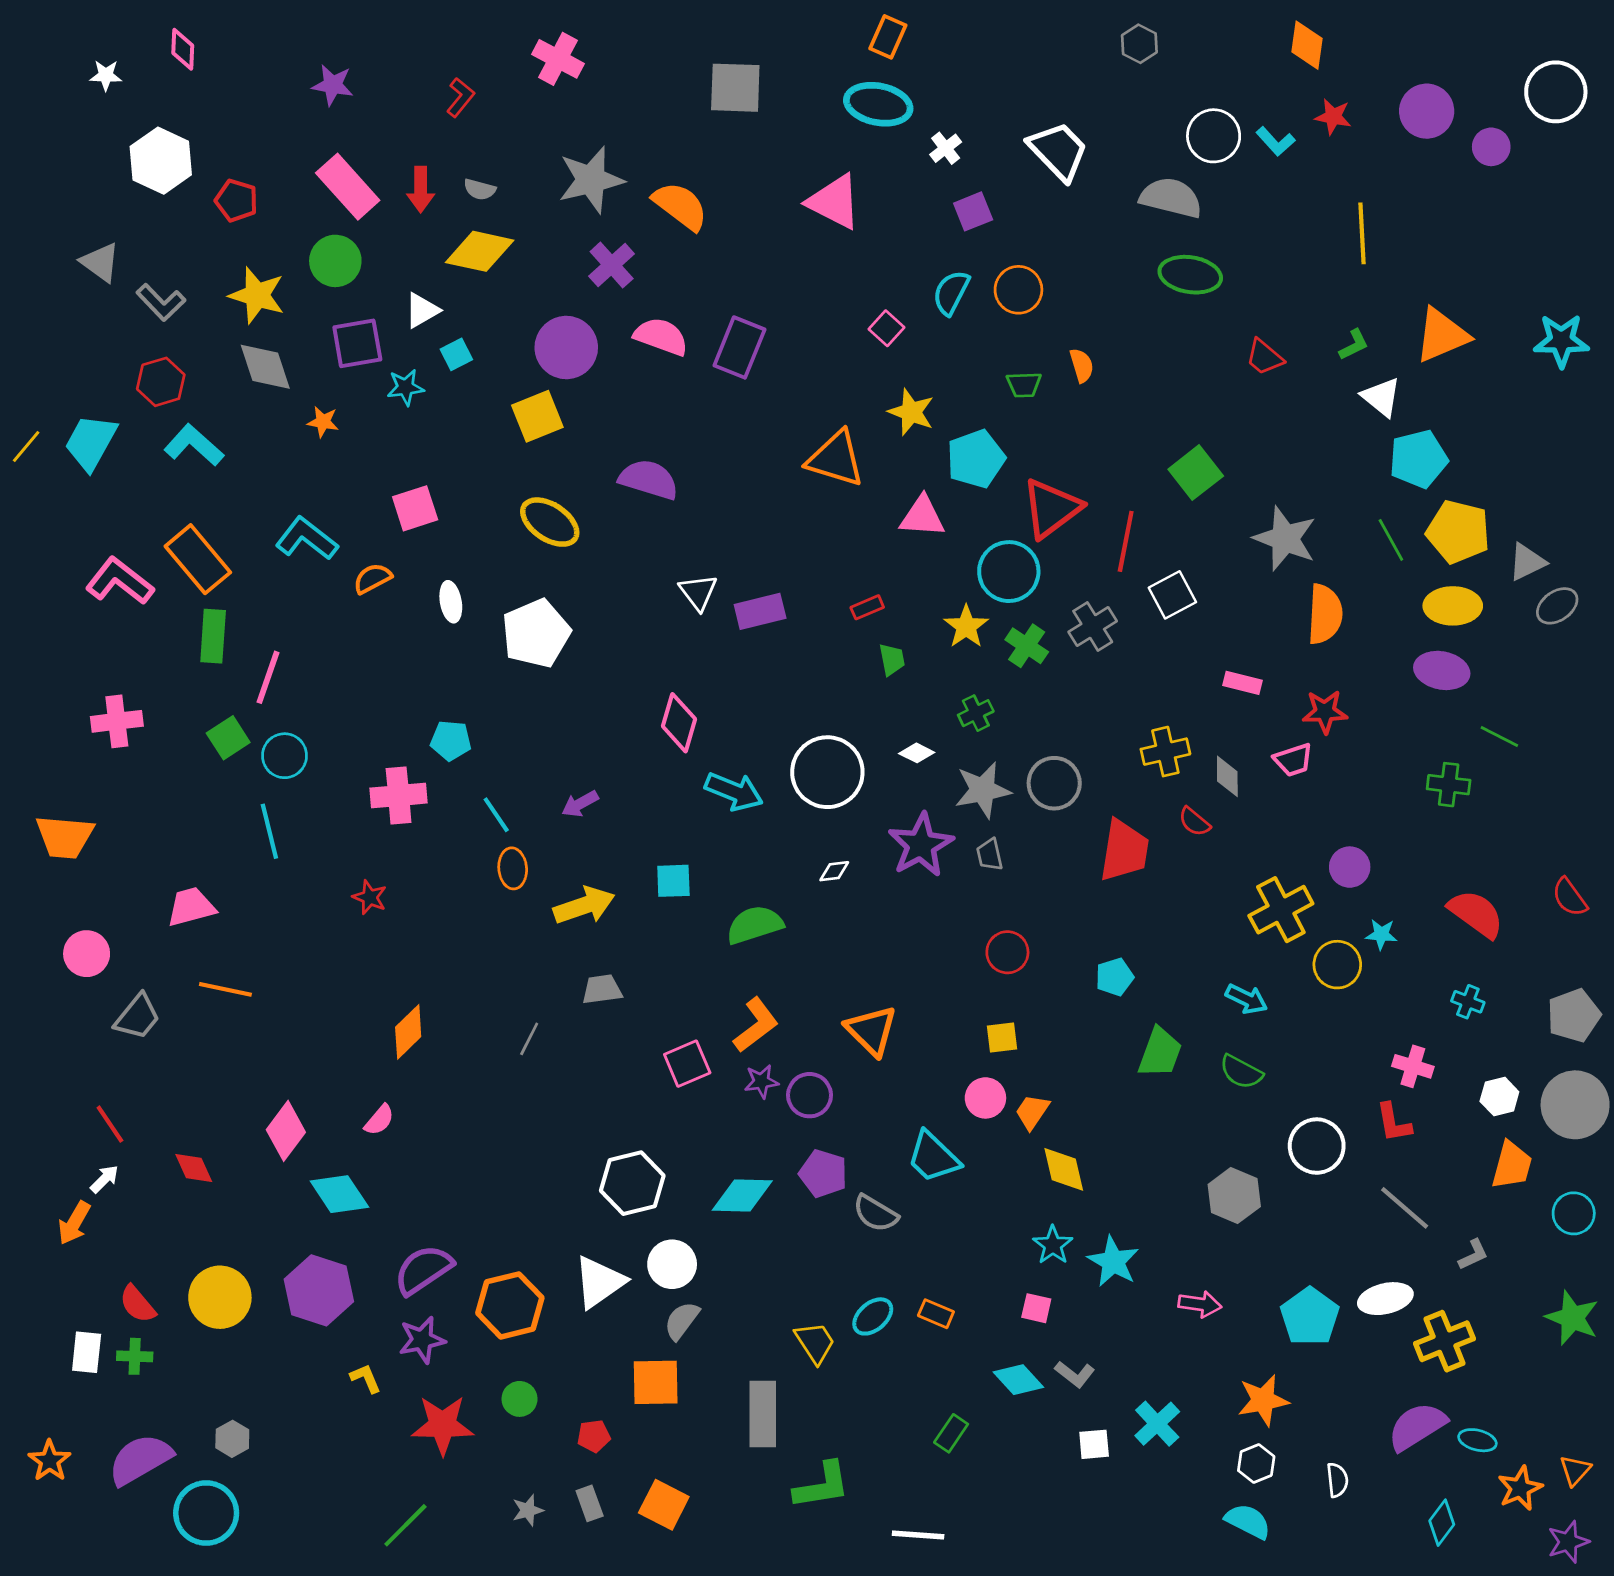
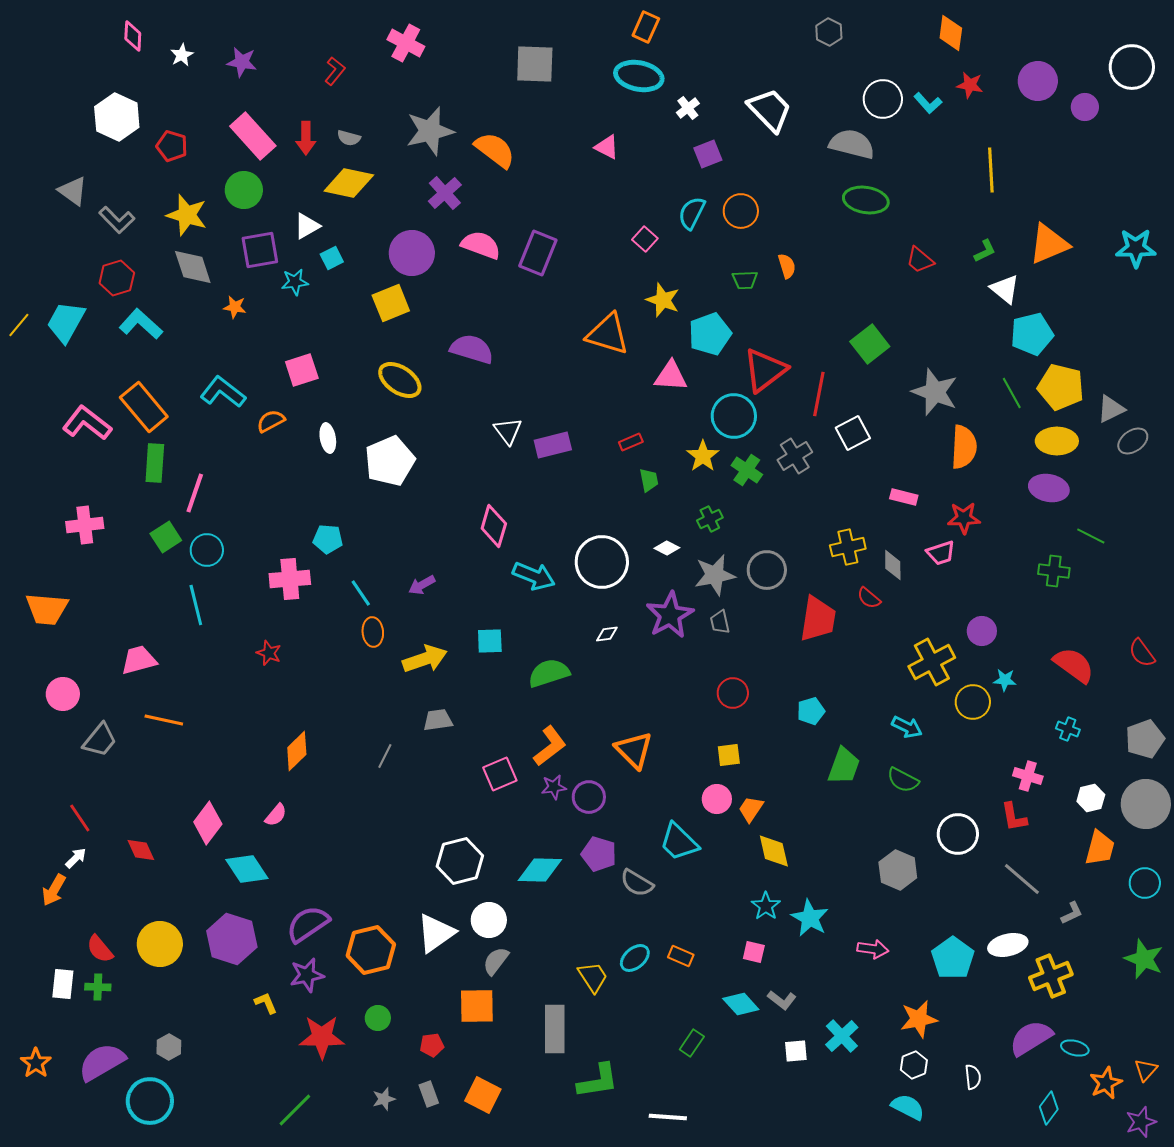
white star: (106, 75) -> (182, 55), moved, turned -30
pink triangle: (834, 202) -> (607, 147), size x0.6

